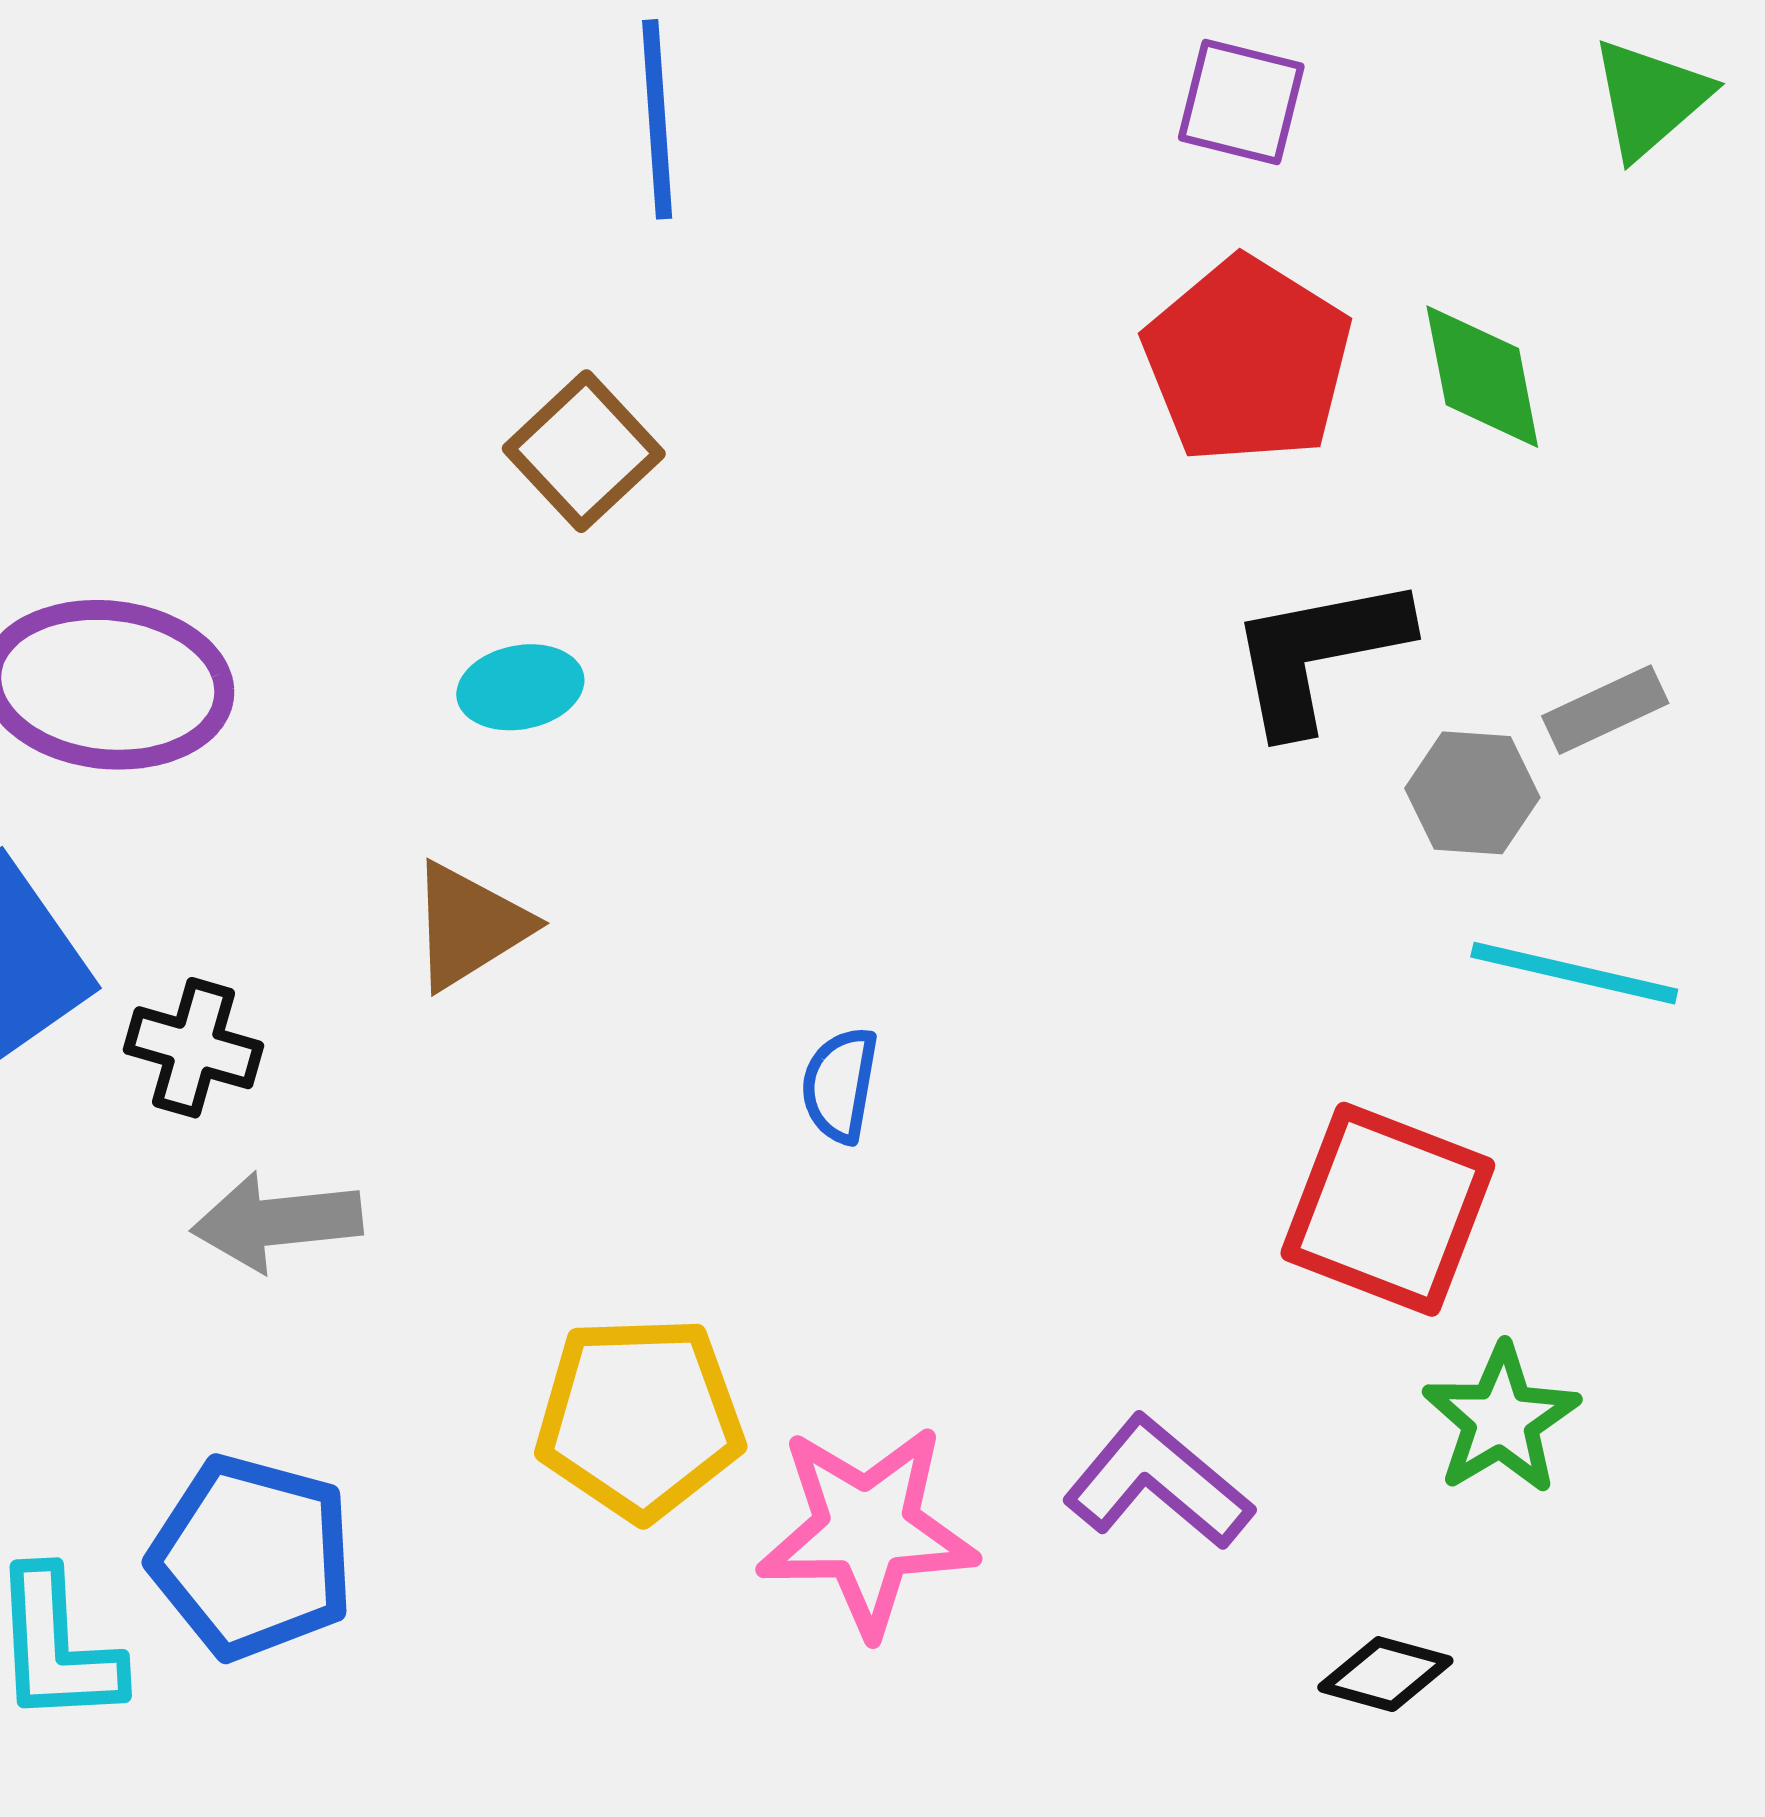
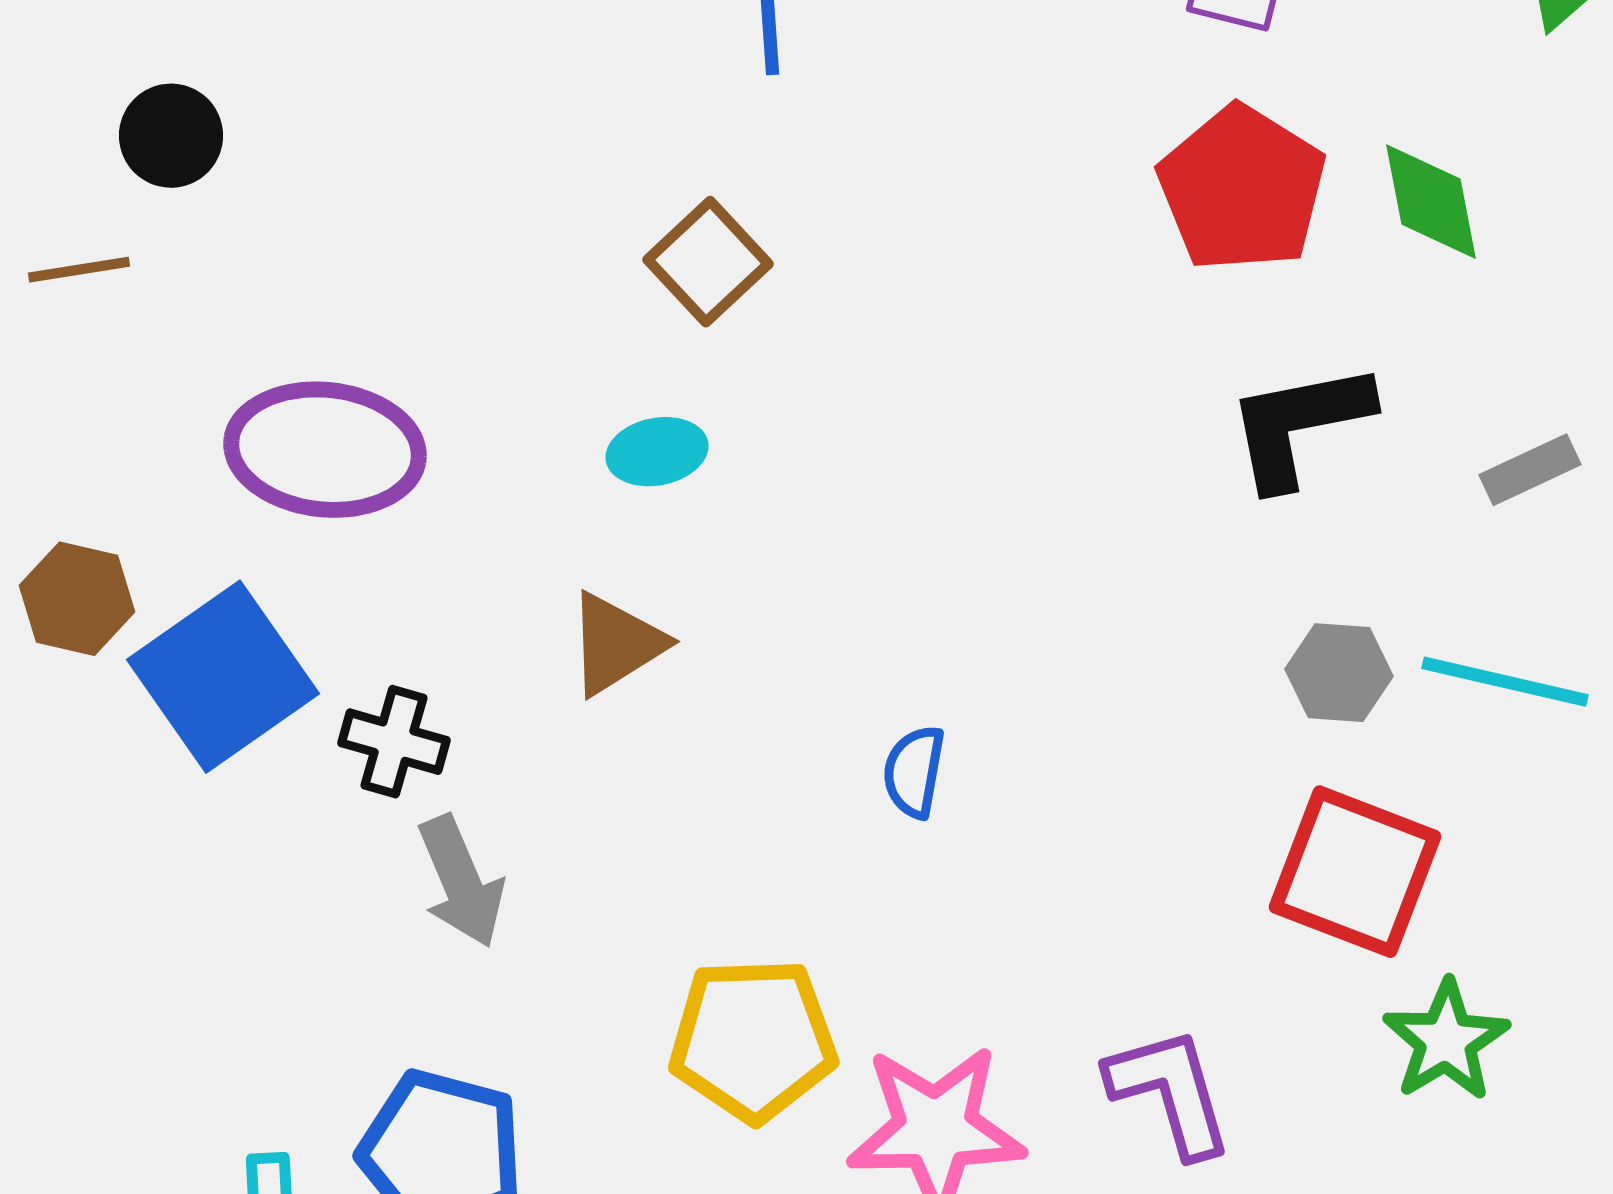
gray hexagon: (1472, 793) -> (1339, 673), moved
gray arrow: (277, 1222) -> (461, 882), turned -107
purple L-shape: (1158, 1483) -> (1170, 1092), turned 34

